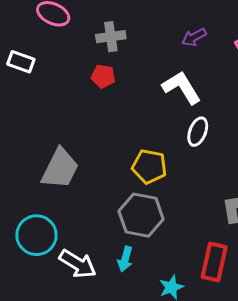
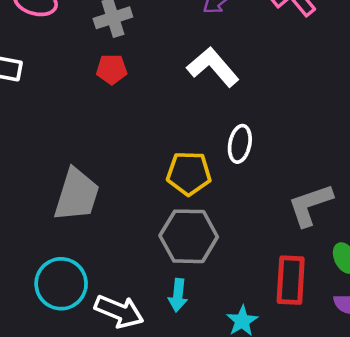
white ellipse: (198, 132) -> (240, 144), moved

